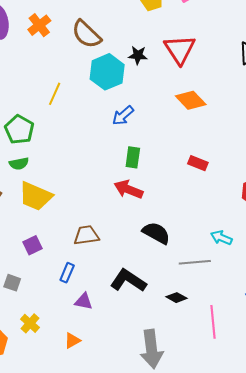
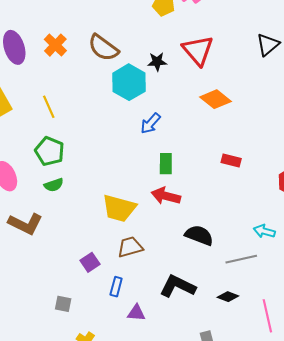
yellow line: (55, 94) -> (49, 107), moved, turned -40
yellow trapezoid: (36, 196) -> (119, 208), moved
purple square: (32, 245) -> (90, 262), moved

